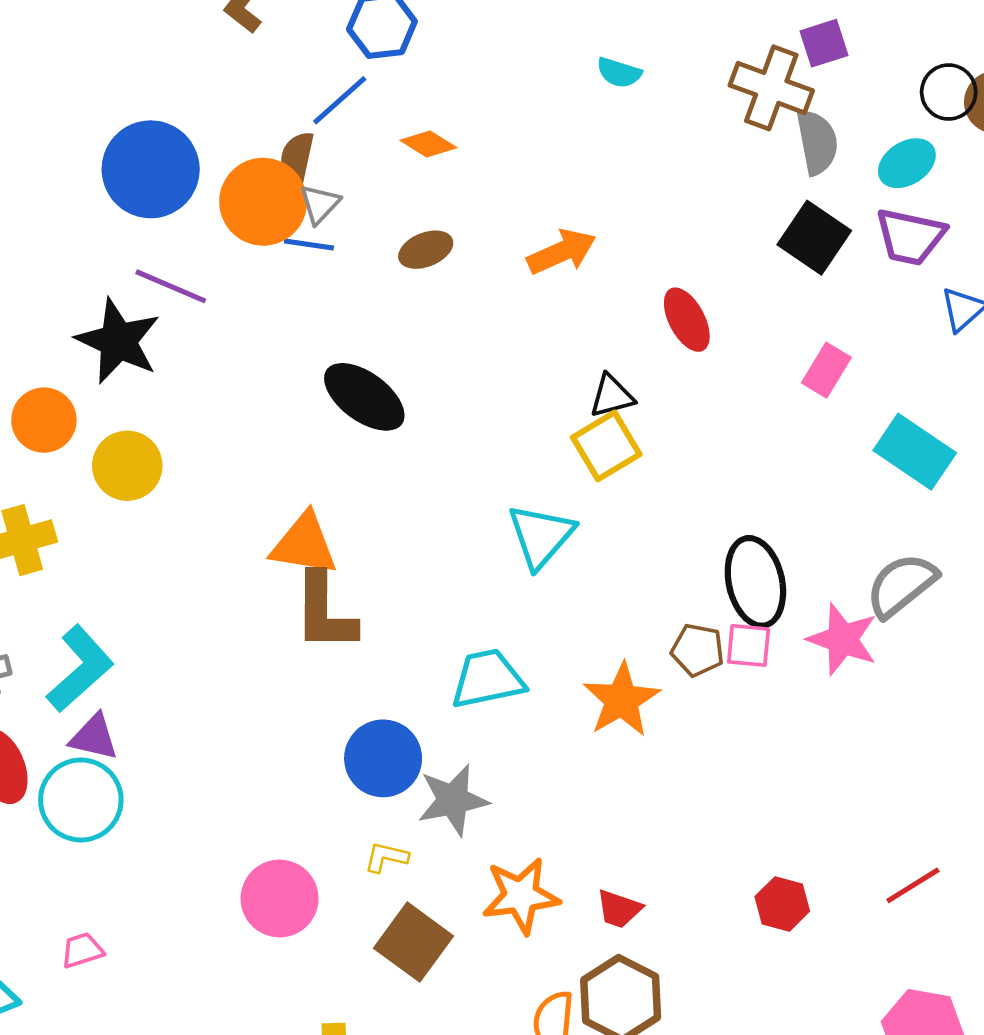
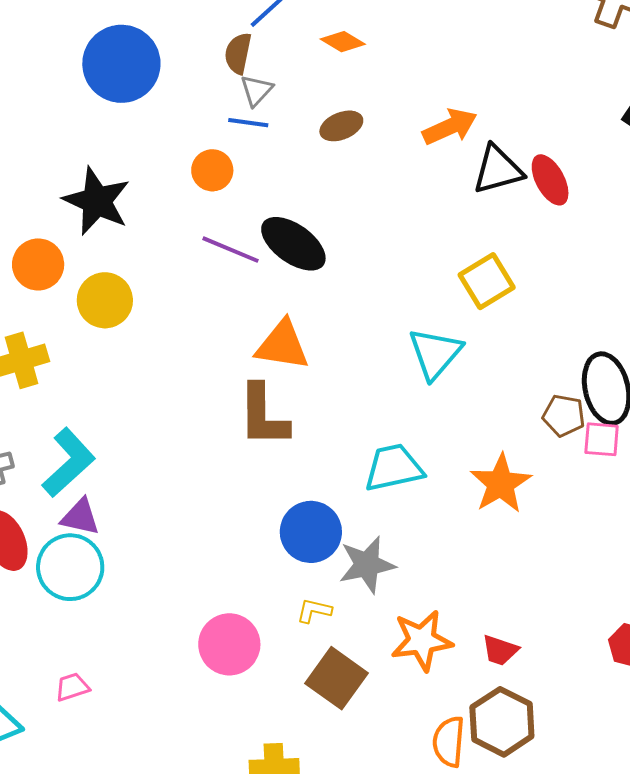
orange circle: (263, 202) -> (212, 170), moved, size x0.6
purple line: (171, 286) -> (231, 250), moved
black triangle: (612, 396) -> (498, 170), moved, size x1.4
orange triangle: (304, 544) -> (282, 345), moved
brown pentagon: (698, 650) -> (564, 415), moved

